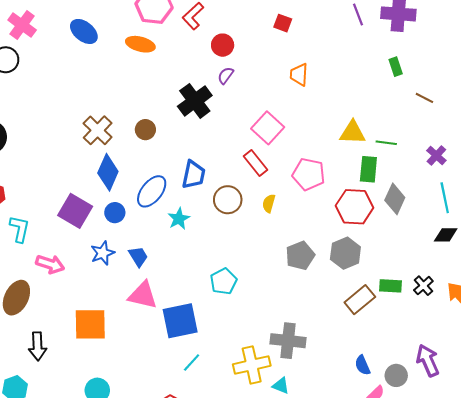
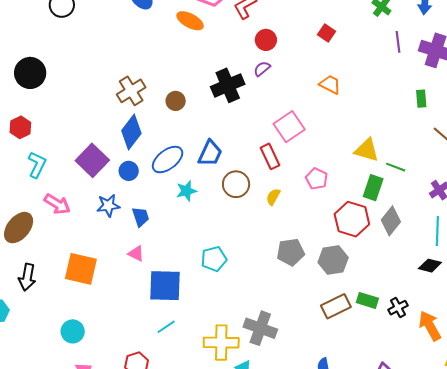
orange trapezoid: (299, 75) -> (330, 84), turned 100
pink pentagon: (309, 174) -> (317, 179), size x0.7
pink triangle: (143, 295) -> (136, 254), size x0.6

